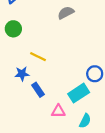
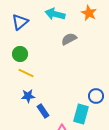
yellow line: (38, 57) -> (26, 73), moved
cyan rectangle: (79, 93) -> (81, 114), turned -42

